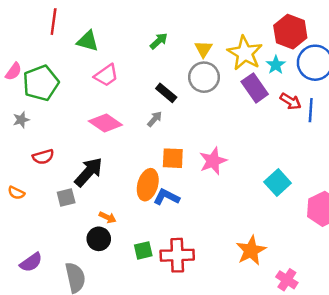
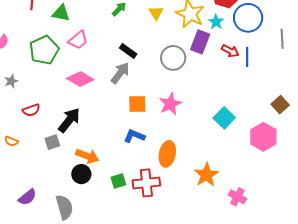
gray circle: (204, 77) -> (173, 58), moved
green pentagon: (41, 83) -> (44, 50), moved
purple rectangle: (255, 88) -> (200, 42), turned 60
gray arrow: (155, 119) -> (120, 73), size x1.6
orange ellipse: (148, 185) -> (167, 154), moved
orange arrow: (108, 217) -> (87, 156), size x1.6

